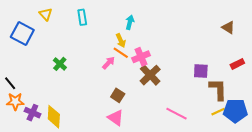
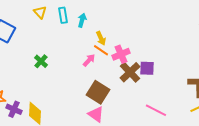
yellow triangle: (46, 14) -> (40, 12), moved
cyan arrow: (130, 22) -> (82, 20), moved
purple square: (201, 71) -> (147, 68), moved
brown square: (118, 95) -> (98, 92), size x1.6

